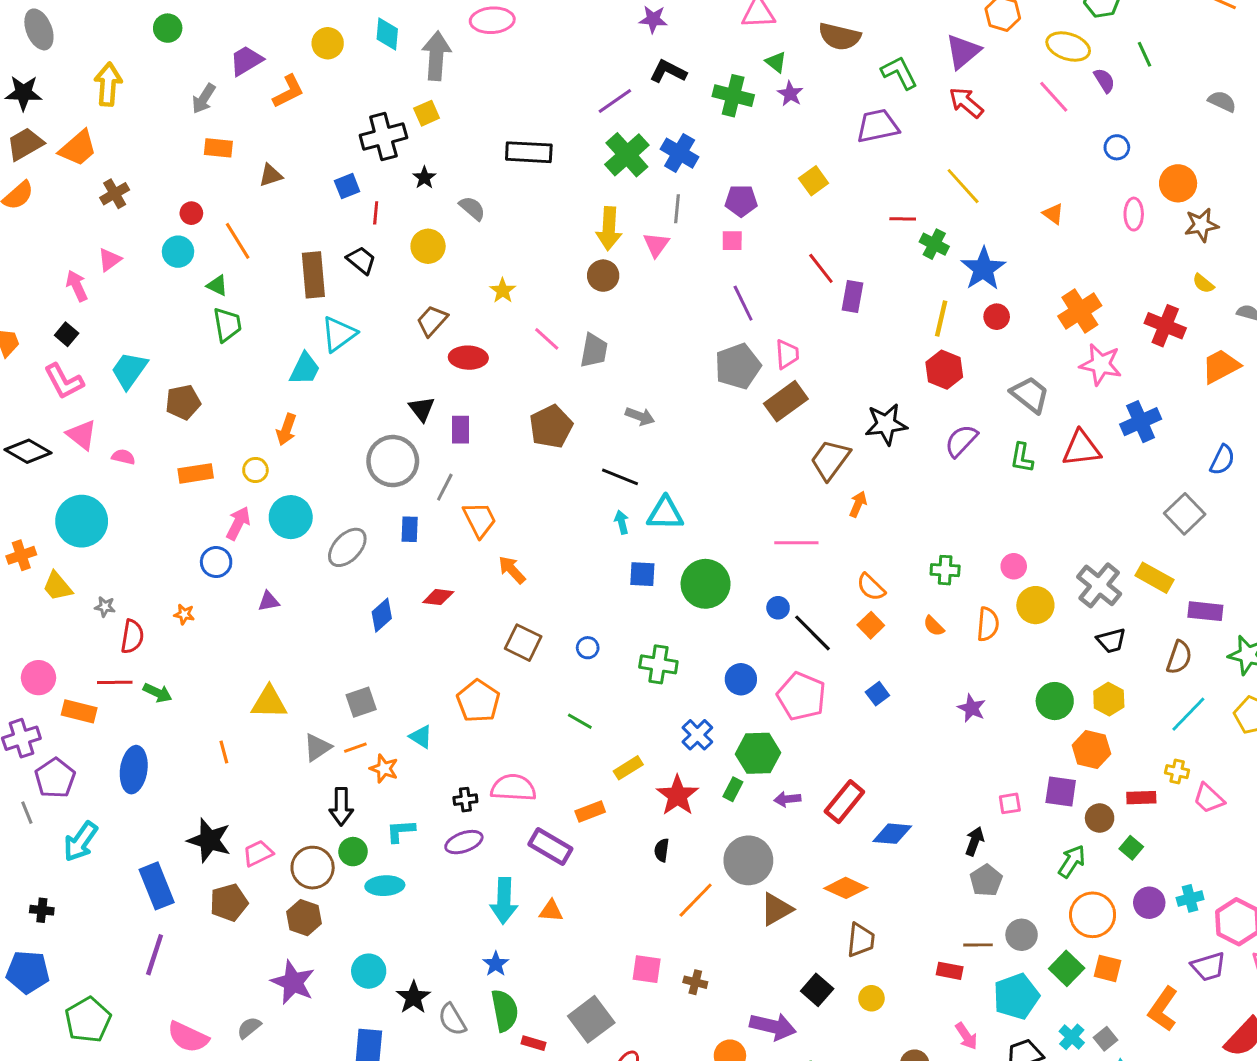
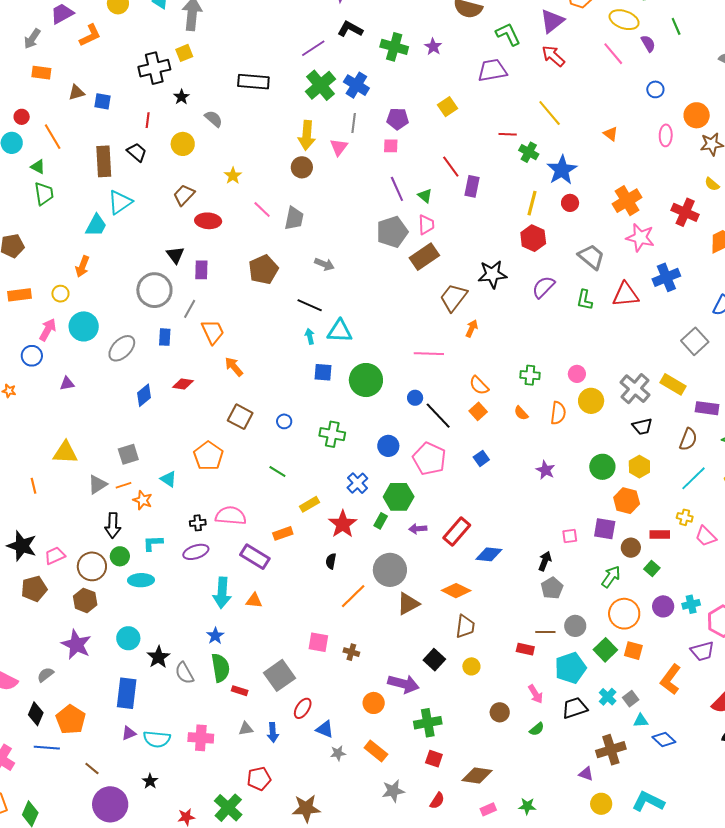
green triangle: (776, 62) -> (425, 196), moved
blue square: (347, 186) -> (102, 101), moved, turned 30

